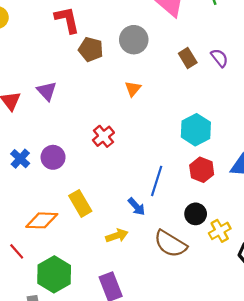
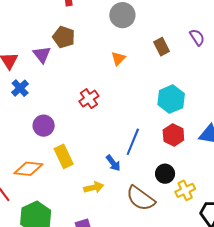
brown pentagon: (91, 49) -> (64, 37), moved
brown rectangle: (188, 58) -> (162, 47), moved
purple circle: (53, 157) -> (44, 126), moved
blue cross: (20, 159) -> (20, 88), moved

